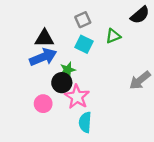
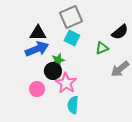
black semicircle: (140, 15) -> (120, 32), moved
gray square: (83, 20) -> (71, 17), size x1.6
green triangle: (113, 36) -> (102, 48), moved

